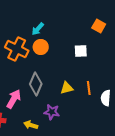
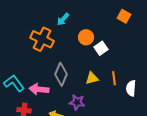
orange circle: (41, 47) -> (86, 37), moved
white square: (81, 51) -> (101, 48), moved, turned -32
pink arrow: (14, 99) -> (39, 89), turned -114

